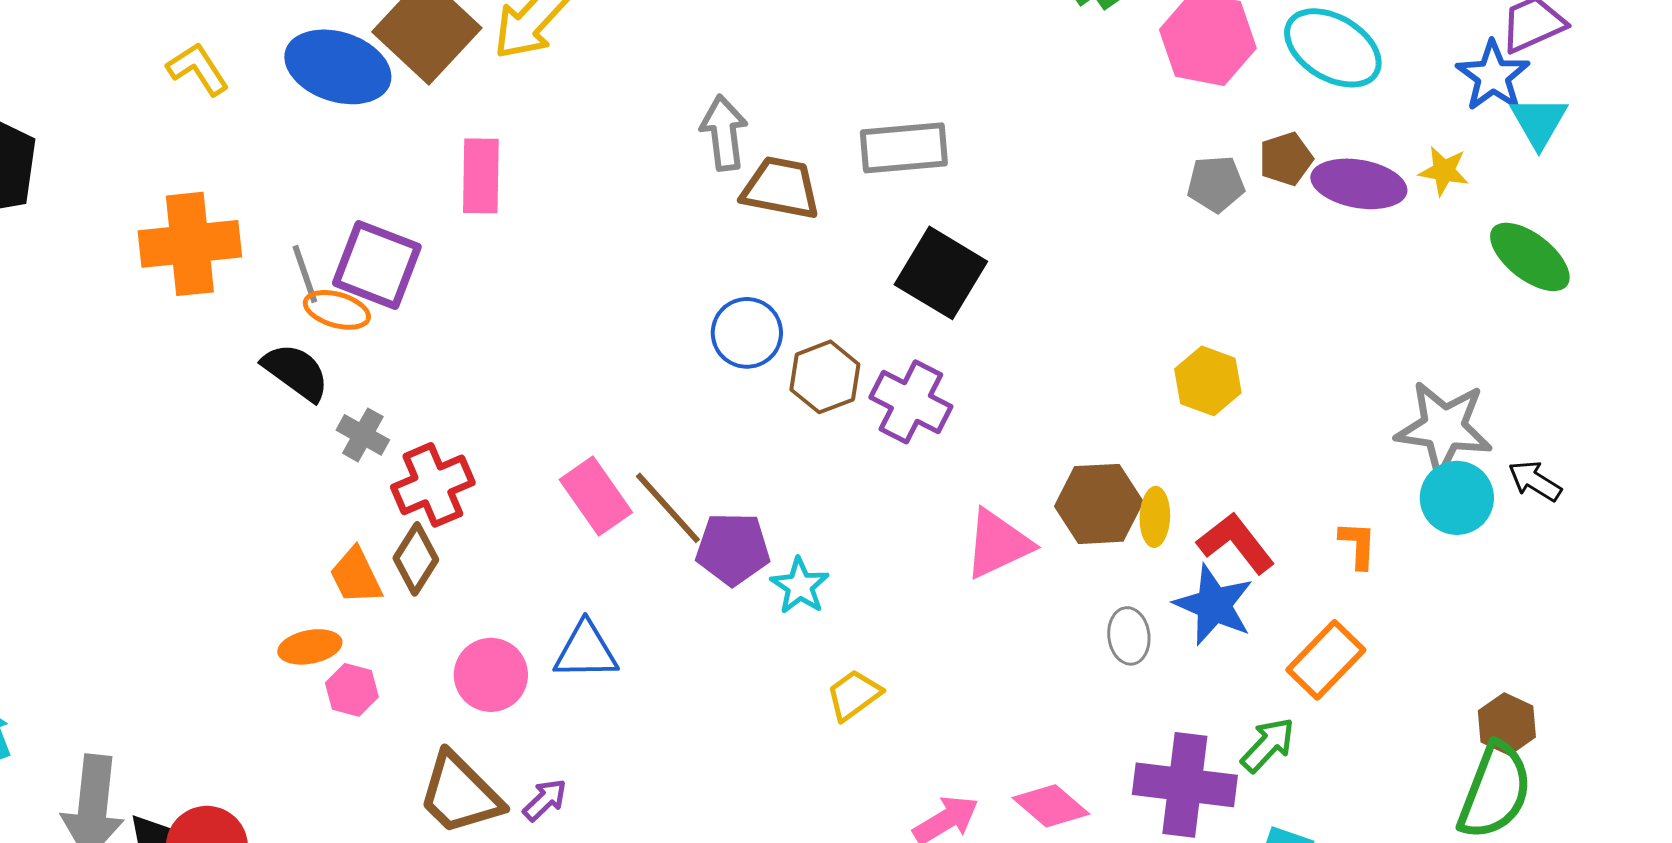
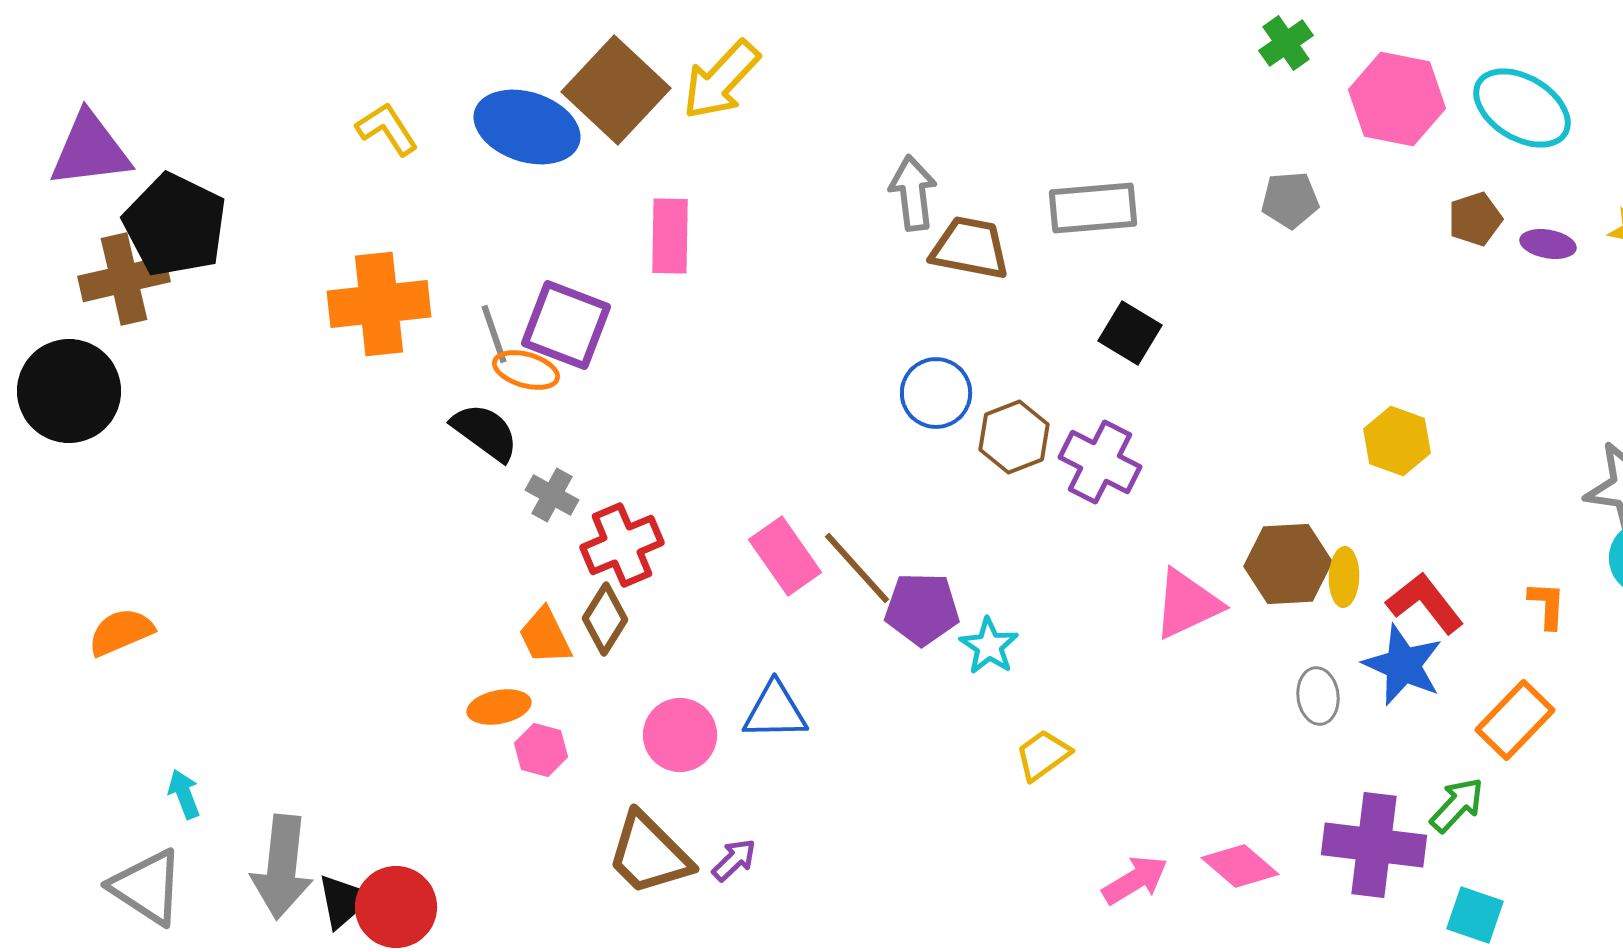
gray pentagon: (1216, 184) -> (1290, 200), moved
purple ellipse: (1359, 184) -> (1548, 244), size x0.6
black square: (941, 273) -> (1130, 333), size x0.7

